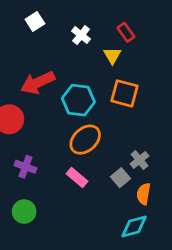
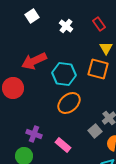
yellow triangle: (112, 55) -> (106, 48), moved
purple cross: (25, 167) -> (34, 134), moved
pink rectangle: (77, 178) -> (63, 145), moved

